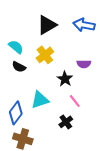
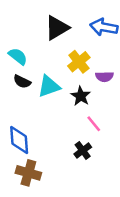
yellow cross: (45, 55) -> (79, 62), moved
cyan triangle: (40, 100) -> (49, 86), moved
blue diamond: (16, 113) -> (19, 140), turned -40

